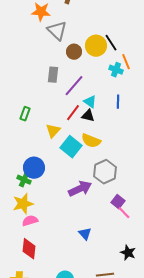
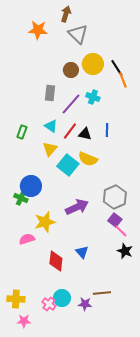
gray triangle: (57, 31) -> (78, 34), moved
black line: (111, 43) -> (117, 68), moved
cyan cross: (116, 70) -> (93, 97), moved
cyan triangle: (90, 102) -> (51, 126), moved
blue line: (118, 102) -> (107, 130), moved
gray hexagon: (105, 172) -> (115, 197), moved
yellow star: (23, 204) -> (45, 222), moved
red diamond: (29, 249) -> (56, 261), moved
black star: (128, 253) -> (125, 251), moved

